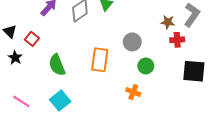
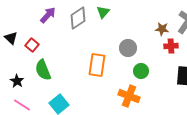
black star: (15, 58) -> (17, 81), moved
green semicircle: (57, 65) -> (43, 70), moved
orange cross: (133, 92) -> (129, 96), size x1.5

